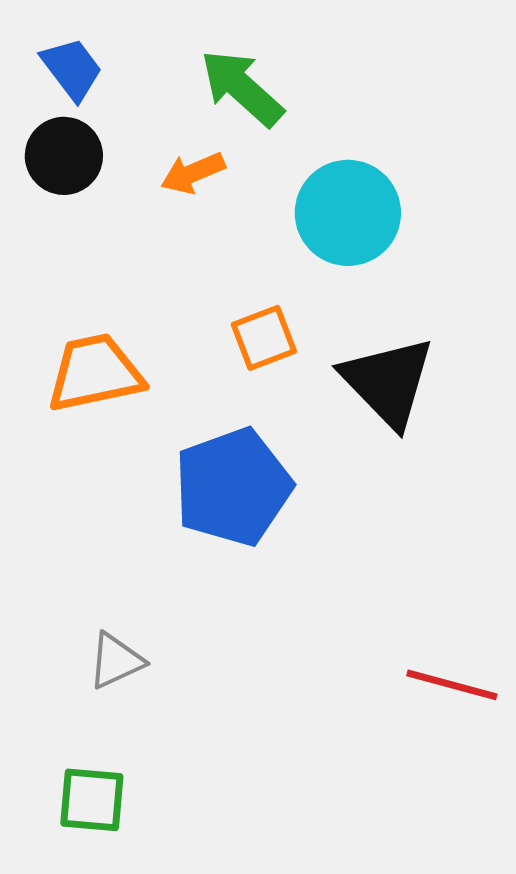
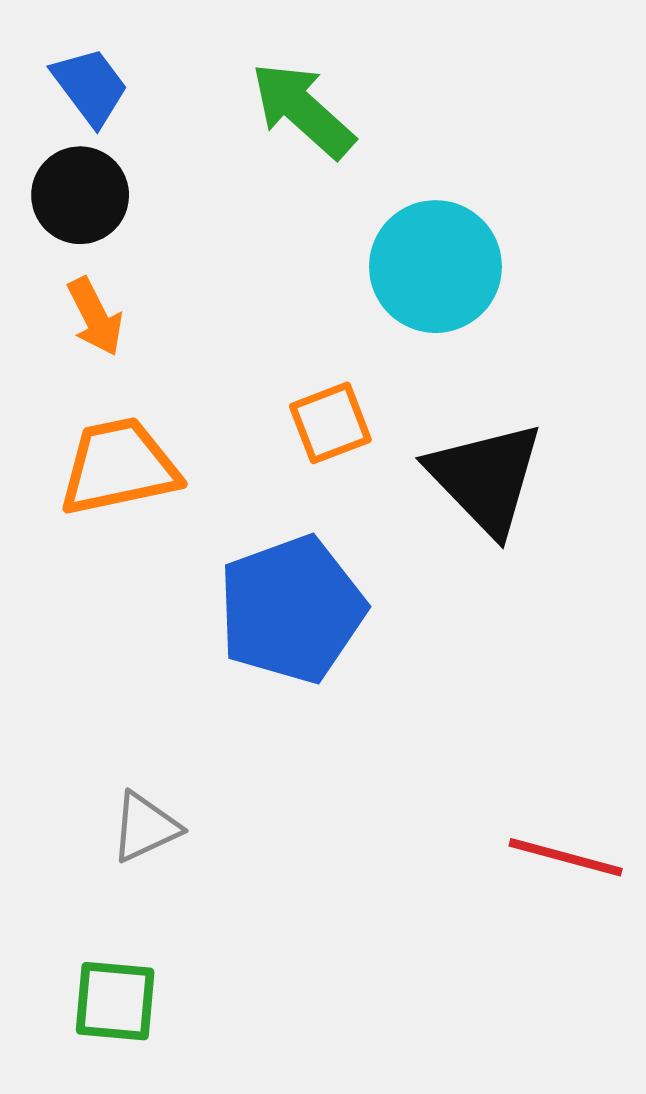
orange arrow: (193, 173) -> (95, 317), moved, turned -94

